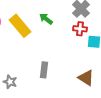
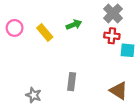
green arrow: (46, 19) -> (74, 25), turned 120
yellow rectangle: (20, 26) -> (45, 32), size x0.7

